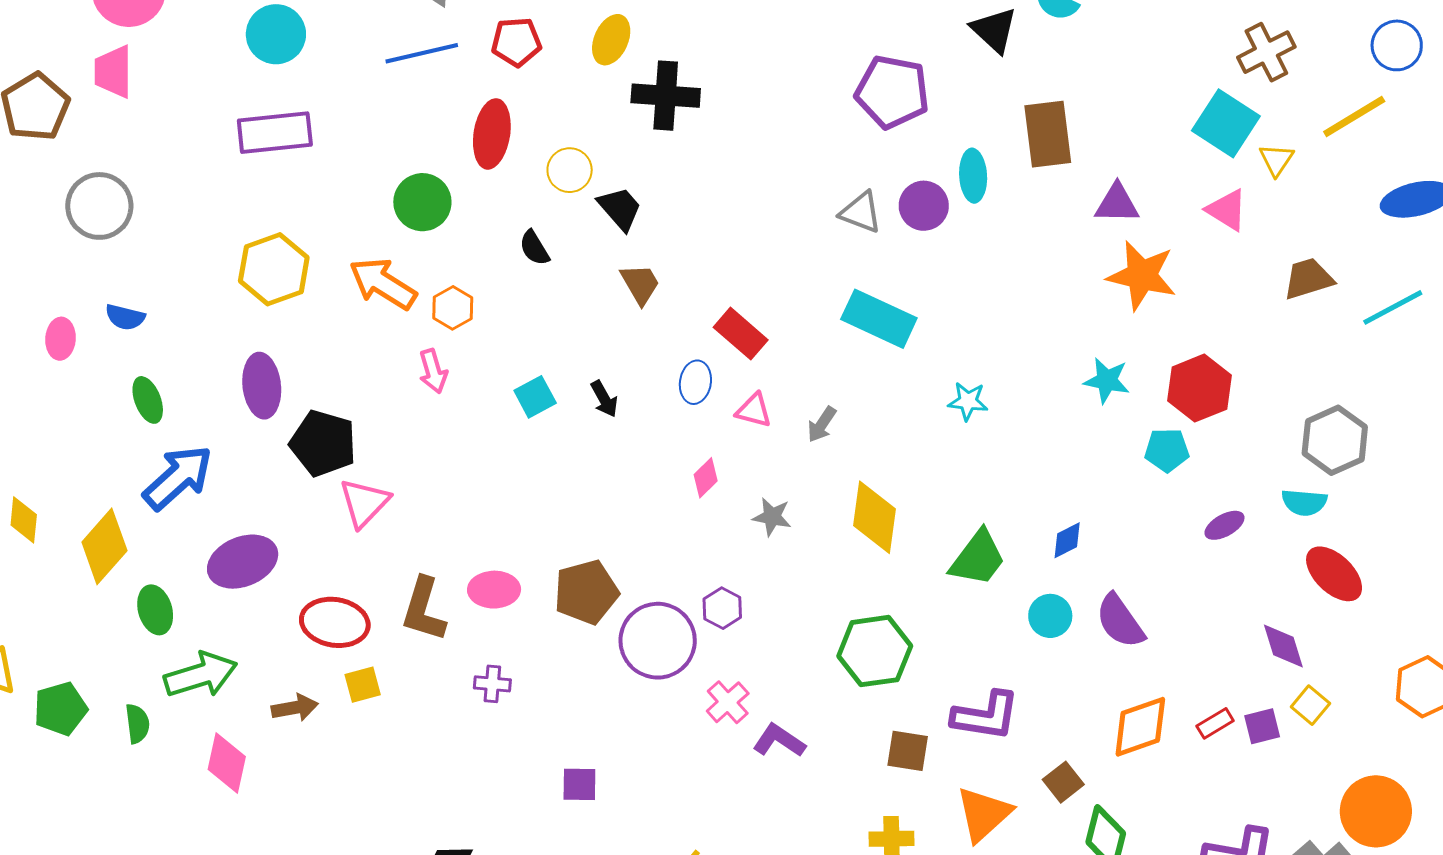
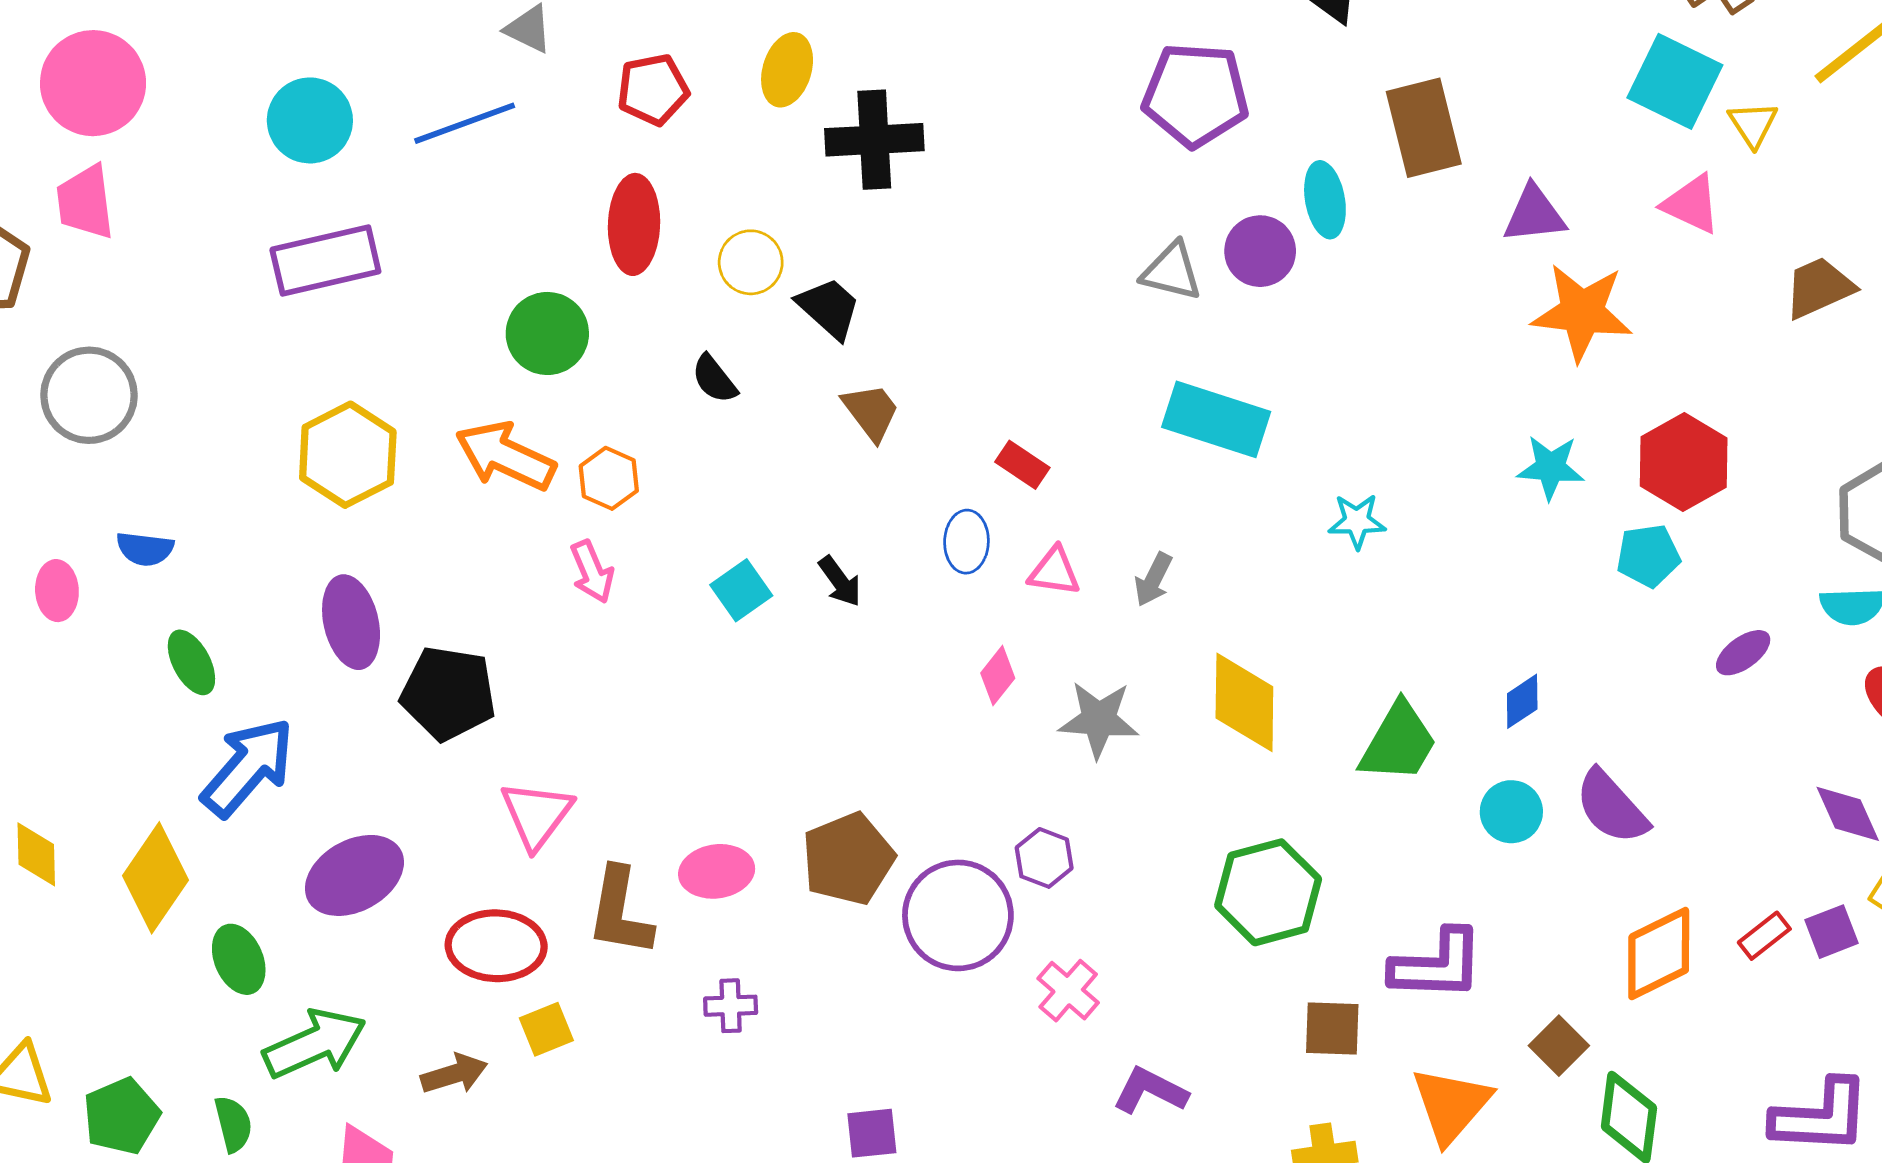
blue line: (422, 53) -> (465, 123), moved
red rectangle: (741, 334) -> (1022, 465), size x0.7
pink triangle: (364, 503) -> (537, 815), moved
gray star: (772, 517) -> (1099, 719), size x1.4
purple L-shape: (779, 741) -> (1150, 1091), moved

